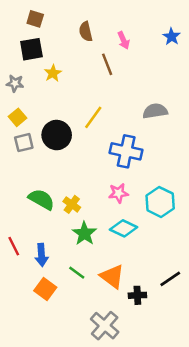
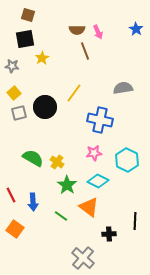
brown semicircle: (86, 32) -> (77, 30), moved, turned -77
orange triangle: (112, 276) -> (89, 207), moved
black line: (170, 279) -> (135, 221), turned -54
orange square: (45, 289) -> (15, 229), moved

